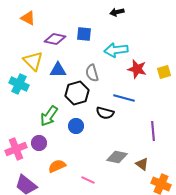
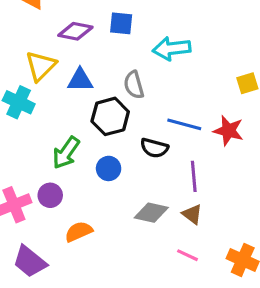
yellow triangle: (33, 61) -> (41, 66), turned 30
red star: (137, 69) -> (228, 131), moved
purple line: (153, 131) -> (194, 176), moved
gray diamond: (117, 157) -> (151, 213), moved
brown triangle: (142, 164) -> (192, 214), moved
pink line: (88, 180) -> (187, 255), moved

